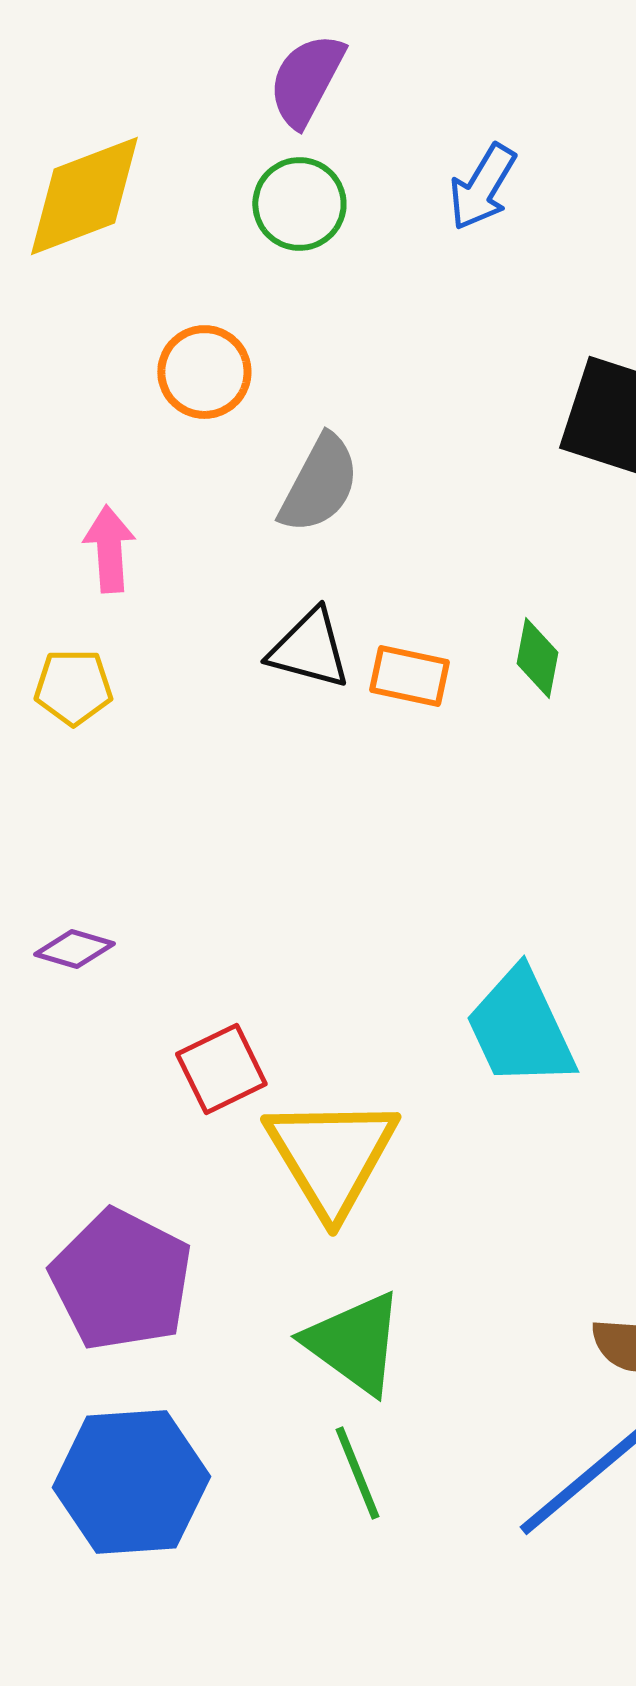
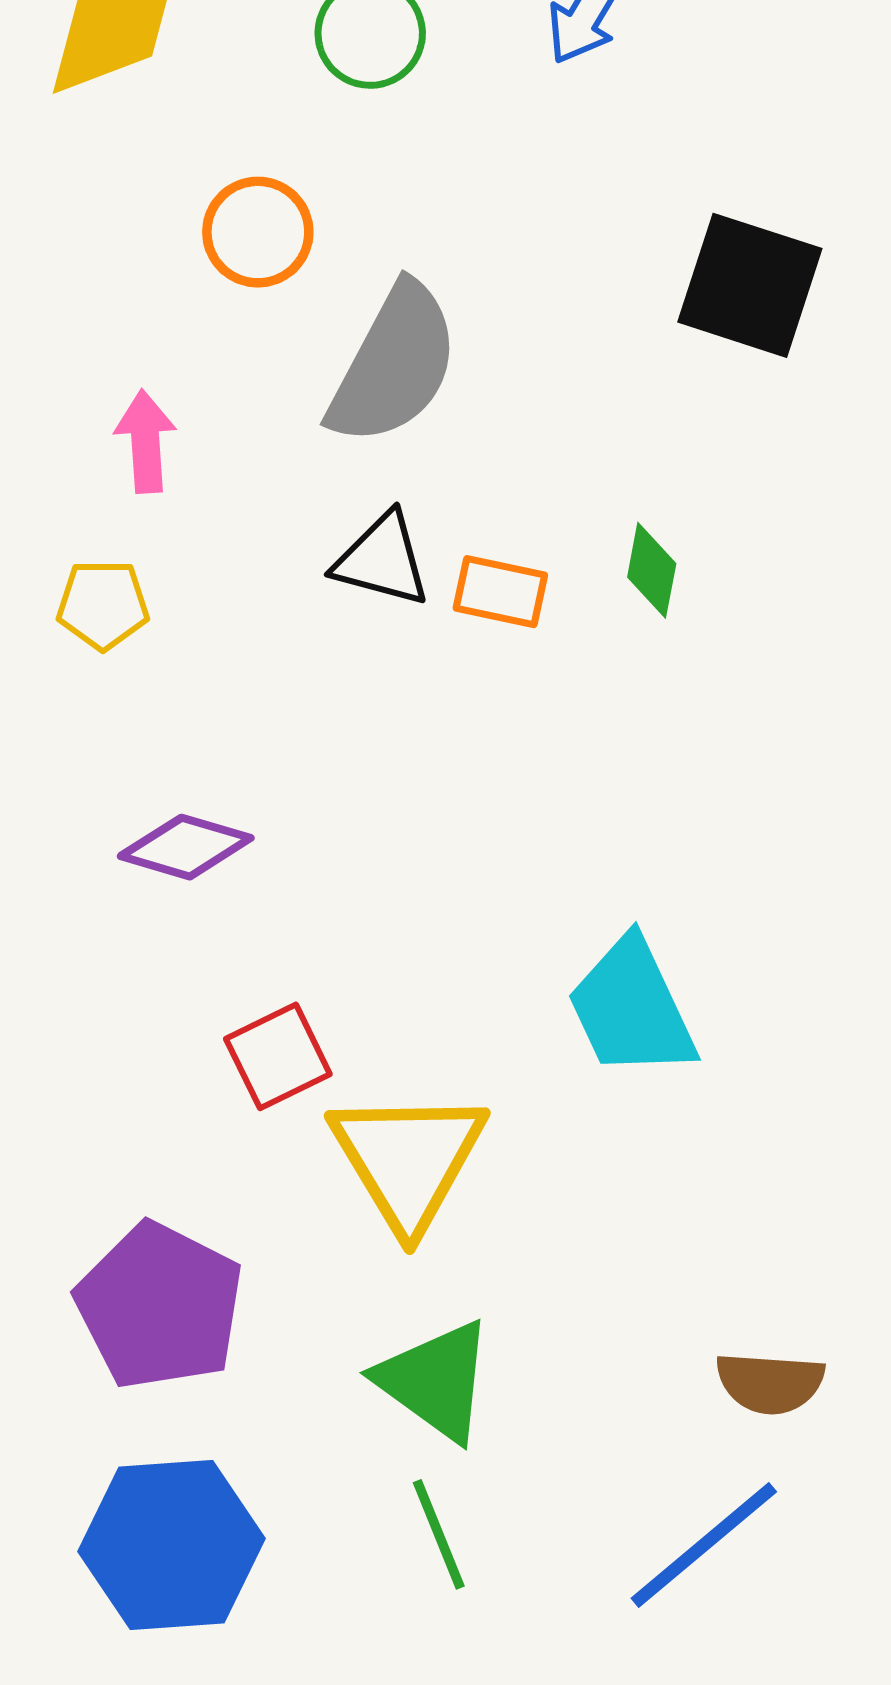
gray semicircle: (319, 484) -> (394, 365), size x1.4
purple diamond: (74, 949) -> (186, 847), moved, size x1.4

